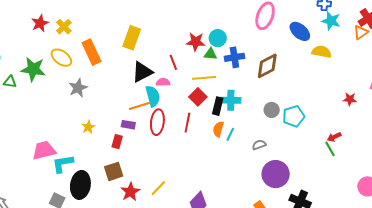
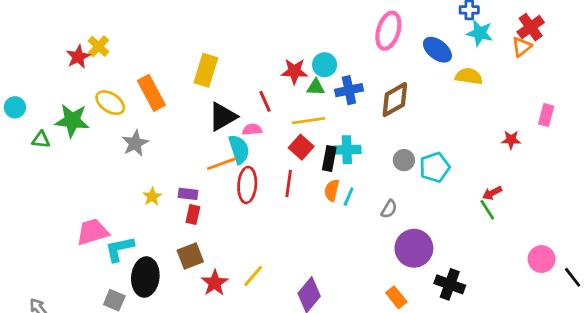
yellow cross: (64, 27) -> (99, 46), moved
purple rectangle: (128, 125) -> (188, 194), moved
gray semicircle: (259, 145) -> (389, 209), turned 144

